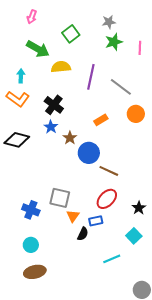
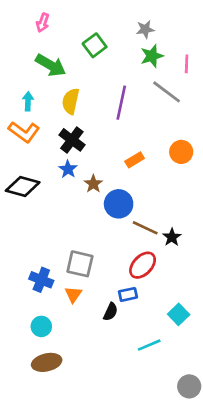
yellow semicircle: (61, 67) -> (71, 101), moved, turned -72
gray line: (121, 87) -> (167, 92), moved
black star: (139, 208) -> (172, 237), moved
orange triangle: (73, 216) -> (73, 294), moved

